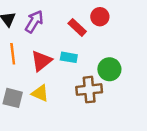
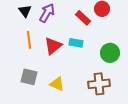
brown cross: (89, 90) -> (99, 84), moved
yellow triangle: (40, 93) -> (57, 84), moved

